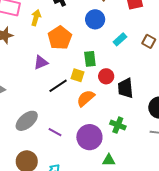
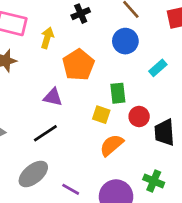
purple triangle: (41, 62) -> (53, 97), turned 35
black line: (58, 86) -> (45, 133), moved

